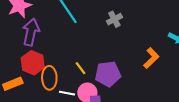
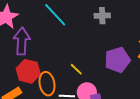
gray cross: (114, 19) -> (102, 16), turned 35
purple pentagon: (108, 74) -> (117, 60), moved

